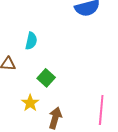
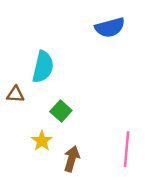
cyan semicircle: (31, 41) -> (43, 67), size x1.5

